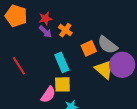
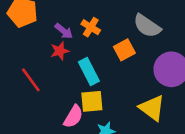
red star: (45, 19) -> (60, 51), moved
gray semicircle: (108, 45) -> (147, 26), moved
yellow triangle: (104, 69) -> (152, 108), moved

